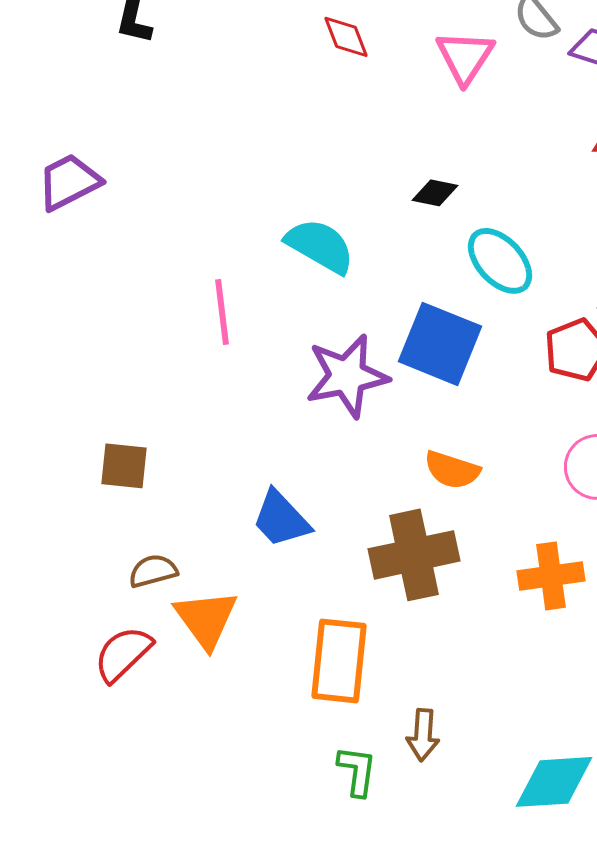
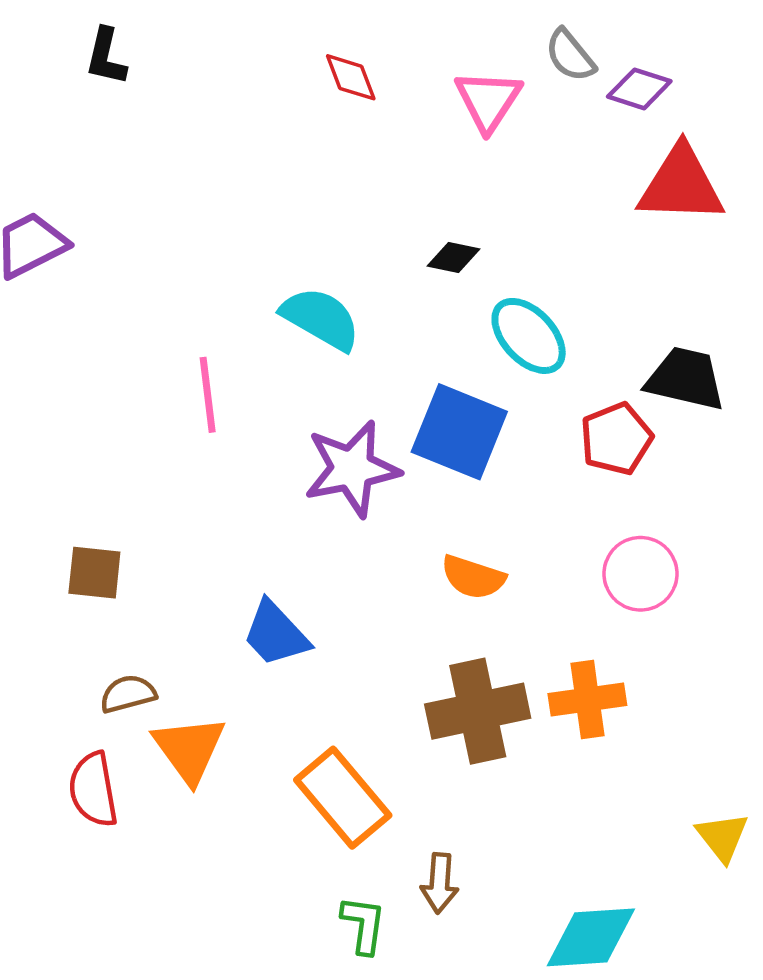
brown cross: (414, 555) -> (478, 711), moved
red semicircle: (123, 654) -> (93, 790), turned -56
orange rectangle: (339, 661) -> (343, 798), turned -46

